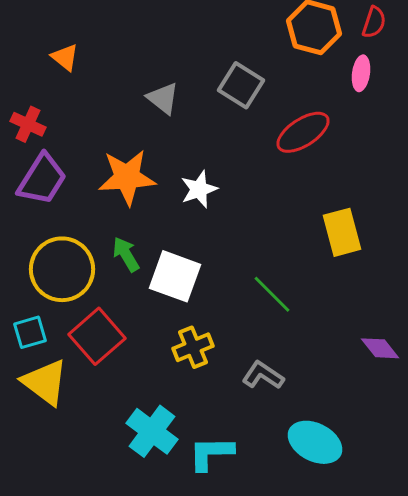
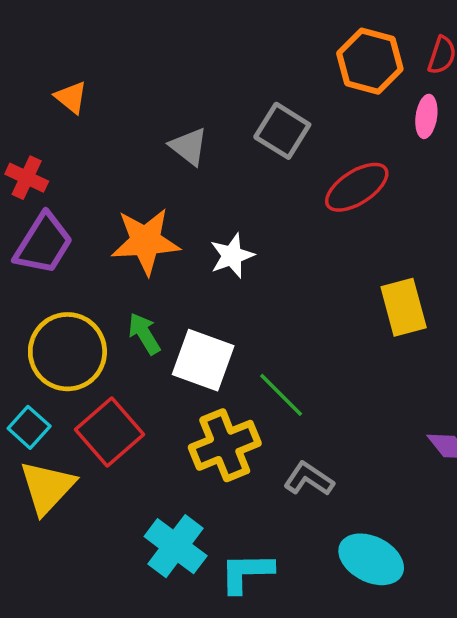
green line: (272, 294) -> (281, 395), moved
cyan square: (30, 332) -> (29, 427), turned -32
yellow cross: (193, 347) -> (225, 445), size x1.4
yellow triangle: (45, 382) -> (47, 487), turned 36

